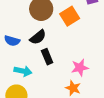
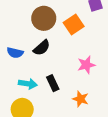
black rectangle: (47, 57) -> (53, 83), moved
pink star: (80, 68) -> (86, 65), moved

